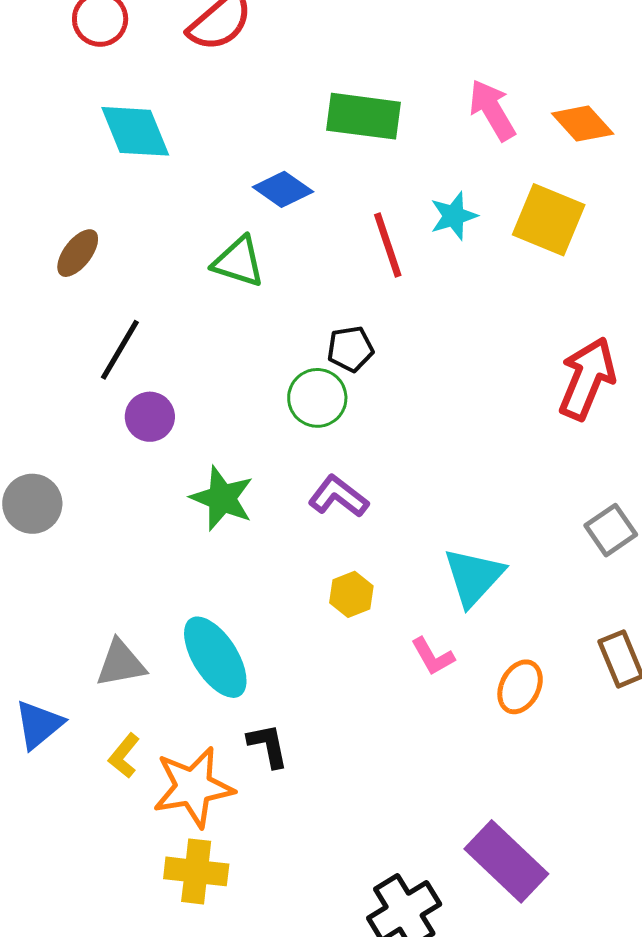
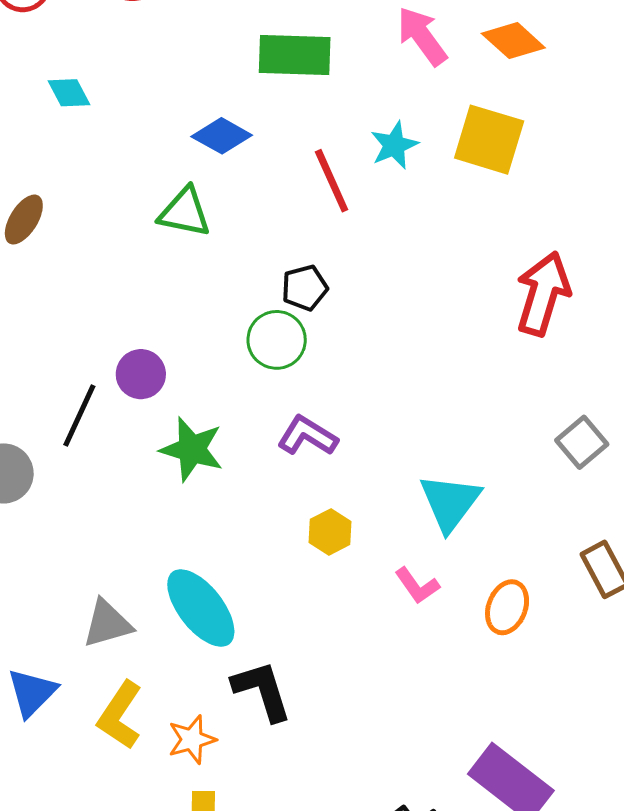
cyan diamond: (135, 131) -> (69, 93), size x0.6
black line: (120, 350) -> (79, 416), moved
purple circle: (150, 417) -> (141, 374), moved
black L-shape: (268, 746) -> (262, 691), size x1.4
yellow L-shape: (124, 756) -> (120, 715), size x1.5
orange star: (193, 787) -> (192, 739), size x0.6

